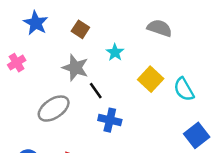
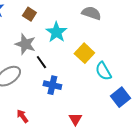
cyan star: (115, 52) -> (56, 32), size x1.5
cyan semicircle: (184, 89) -> (103, 71), moved

